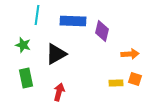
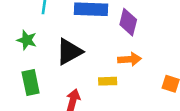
orange arrow: (130, 54) -> (130, 59), moved
yellow rectangle: (116, 83) -> (108, 81), moved

